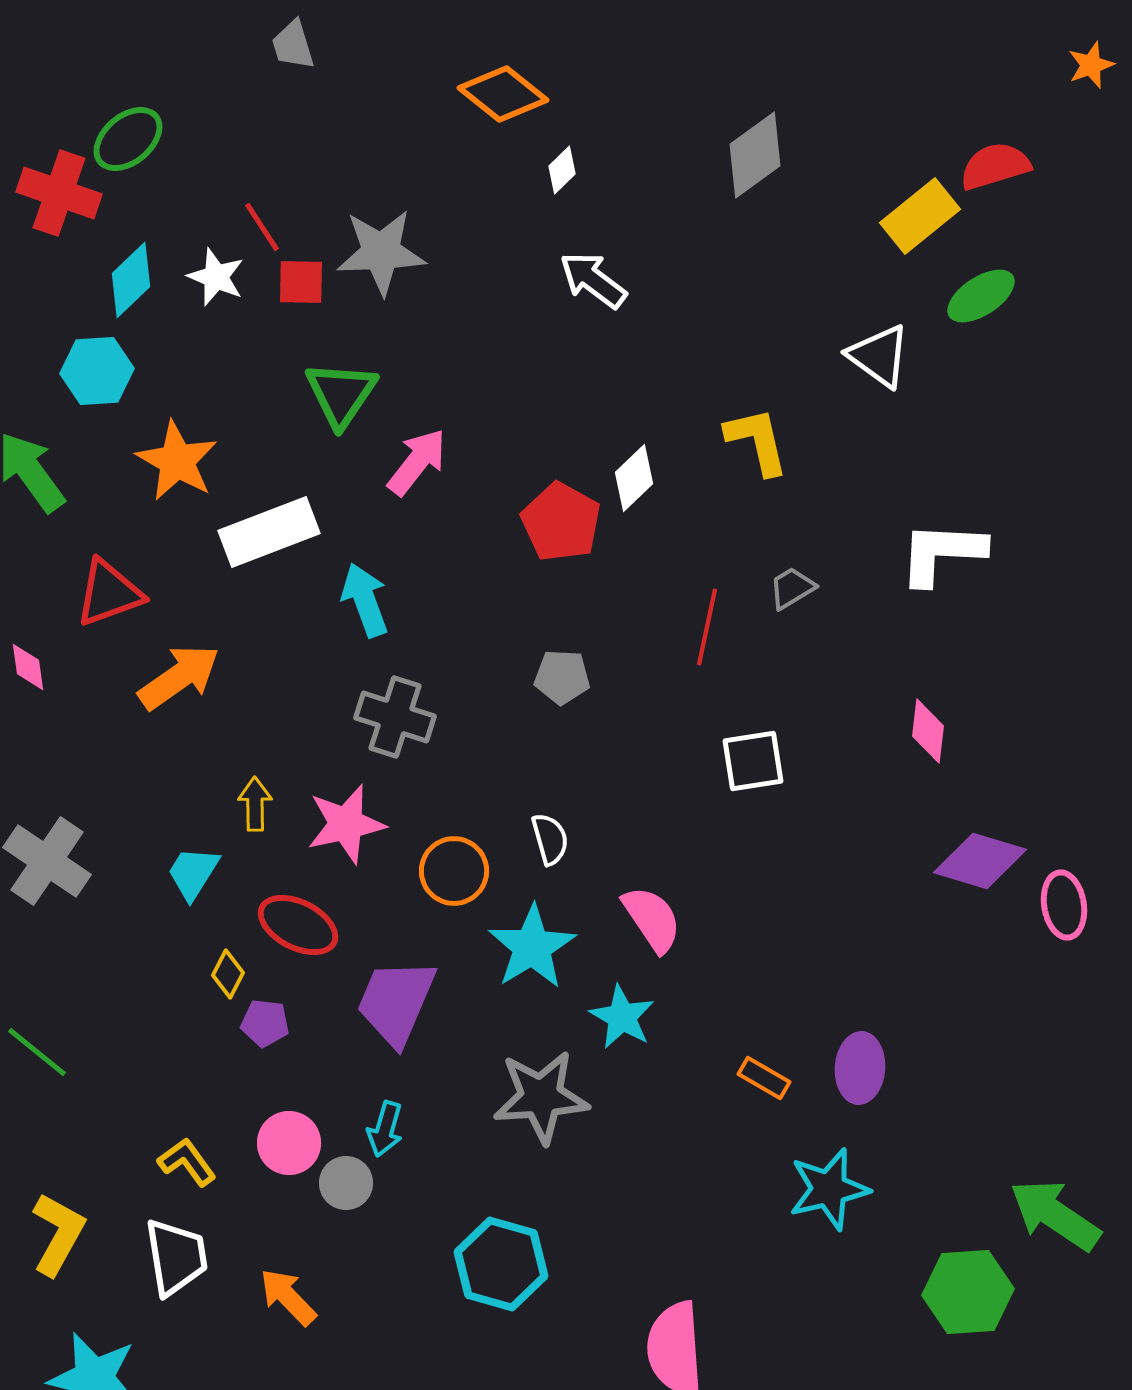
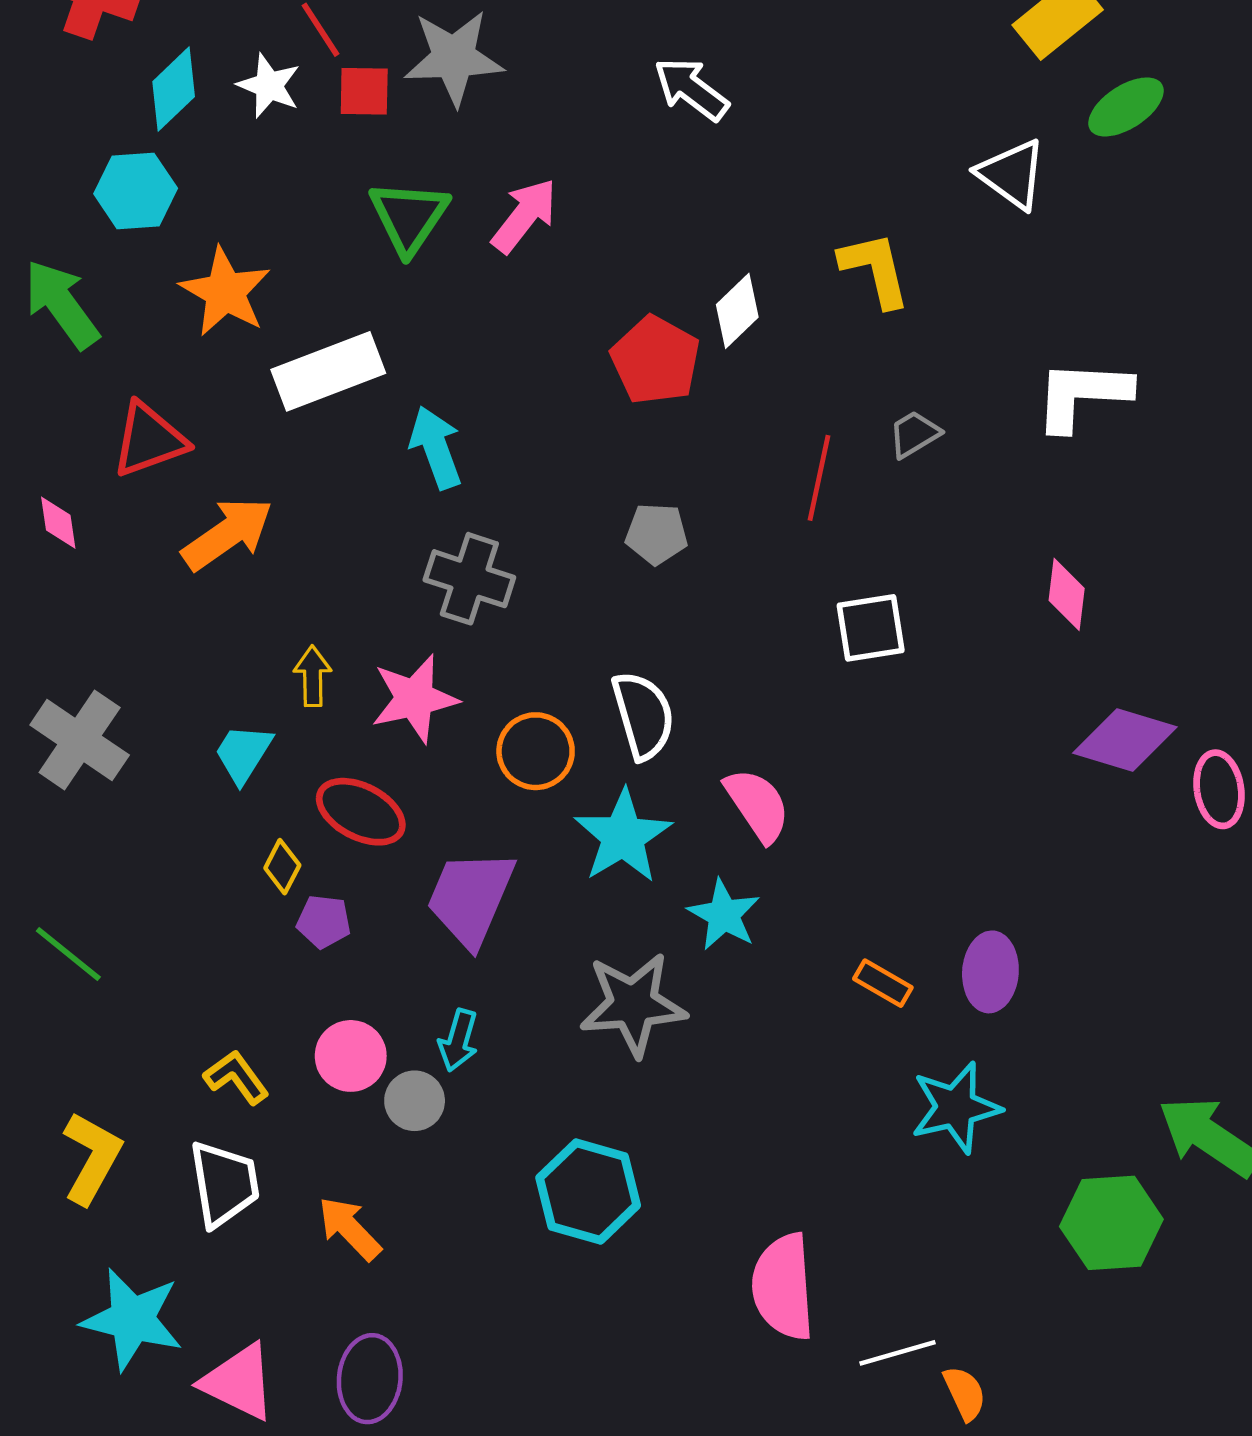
pink arrow: (417, 462) -> (524, 216), moved
white semicircle: (550, 839) -> (643, 715), size x1.5

